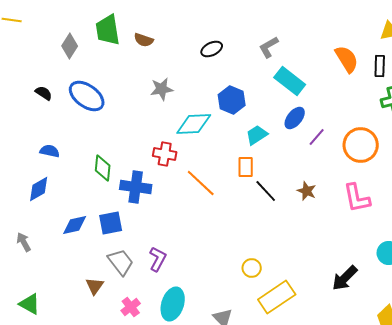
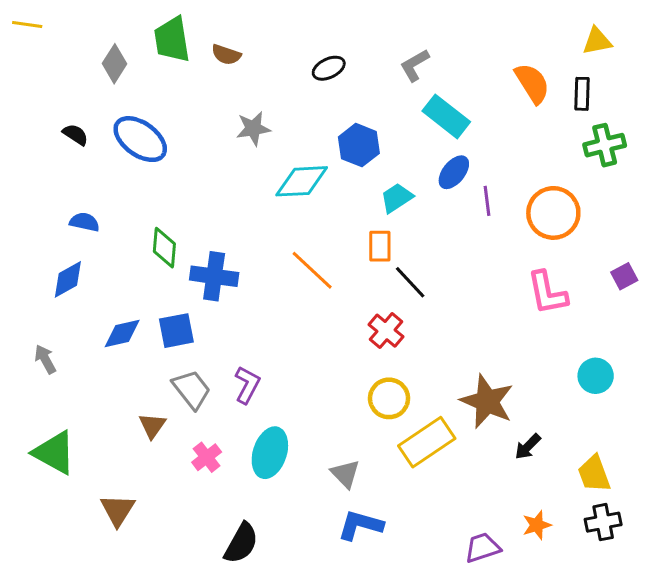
purple line: (317, 137) -> (487, 201), turned -48
red cross: (165, 154) -> (386, 331), moved, turned 30
brown star: (307, 191) -> (487, 401), moved, size x1.8
yellow circle: (252, 268) -> (389, 398), size x1.4
black arrow: (345, 278) -> (528, 447), moved, size x0.7
green triangle: (30, 304) -> (54, 453), size x1.4

